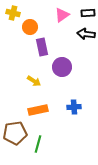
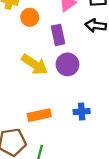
purple rectangle: (42, 47) -> (58, 35), moved
yellow arrow: (34, 81) -> (34, 64), moved, size x1.6

